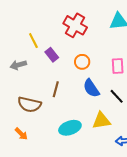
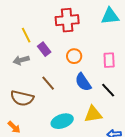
red cross: (75, 25) -> (67, 20), turned -35
gray arrow: (18, 65) -> (21, 60), moved
brown line: (56, 89) -> (48, 83), turned -56

